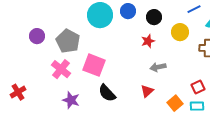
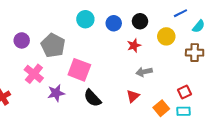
blue circle: (128, 11) -> (114, 23), moved
cyan circle: (100, 15) -> (85, 19), size x0.7
pink cross: (61, 69) -> (34, 74), moved
purple star: (71, 100) -> (56, 93), moved, turned -30

